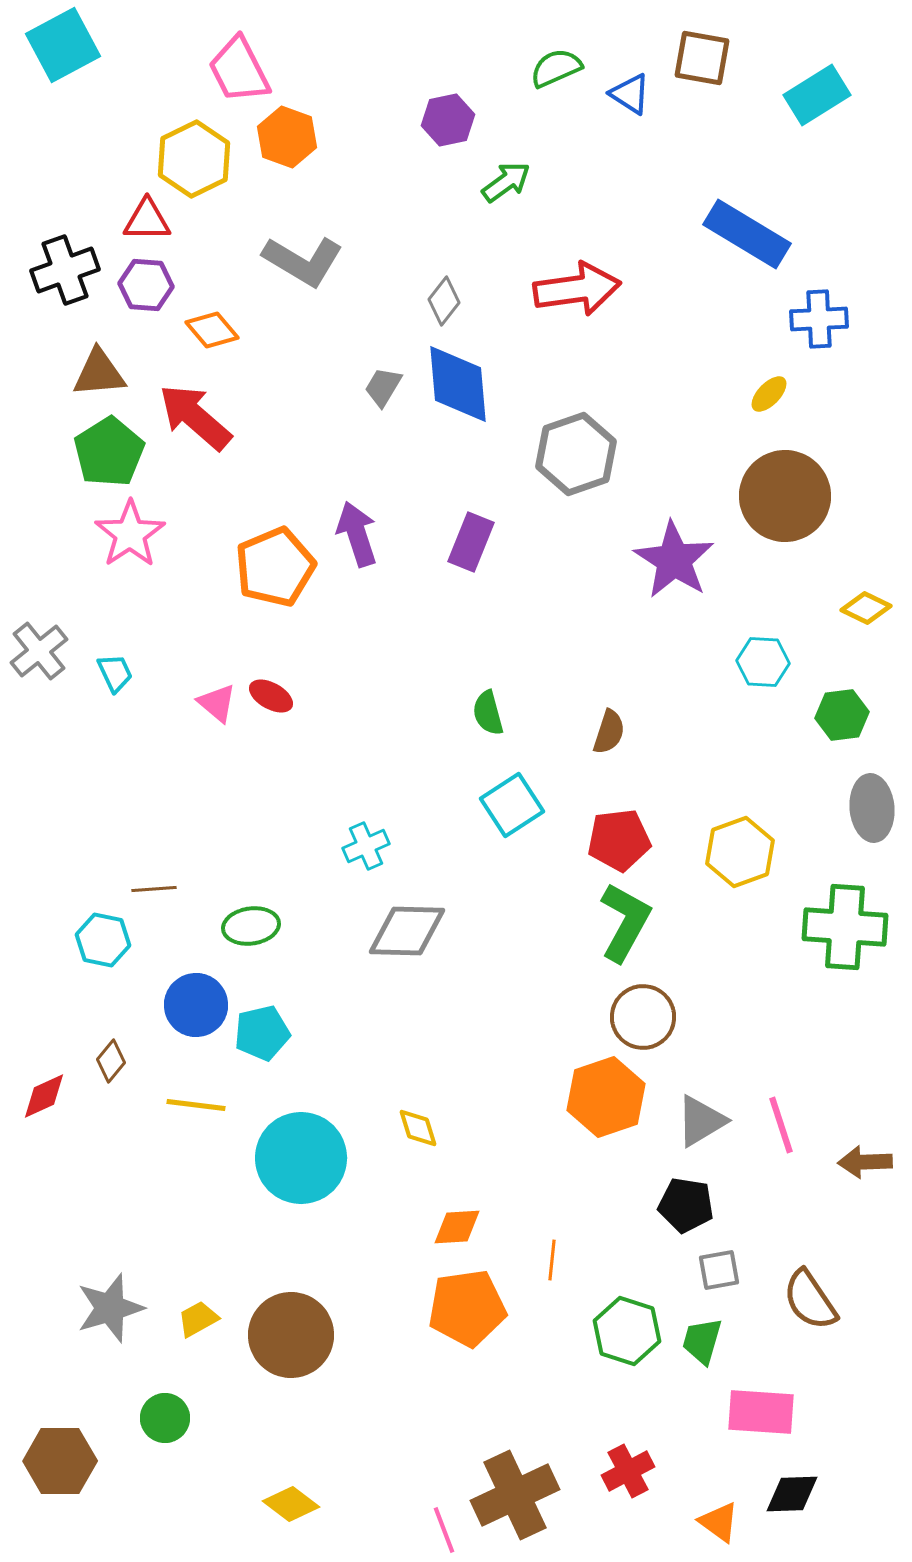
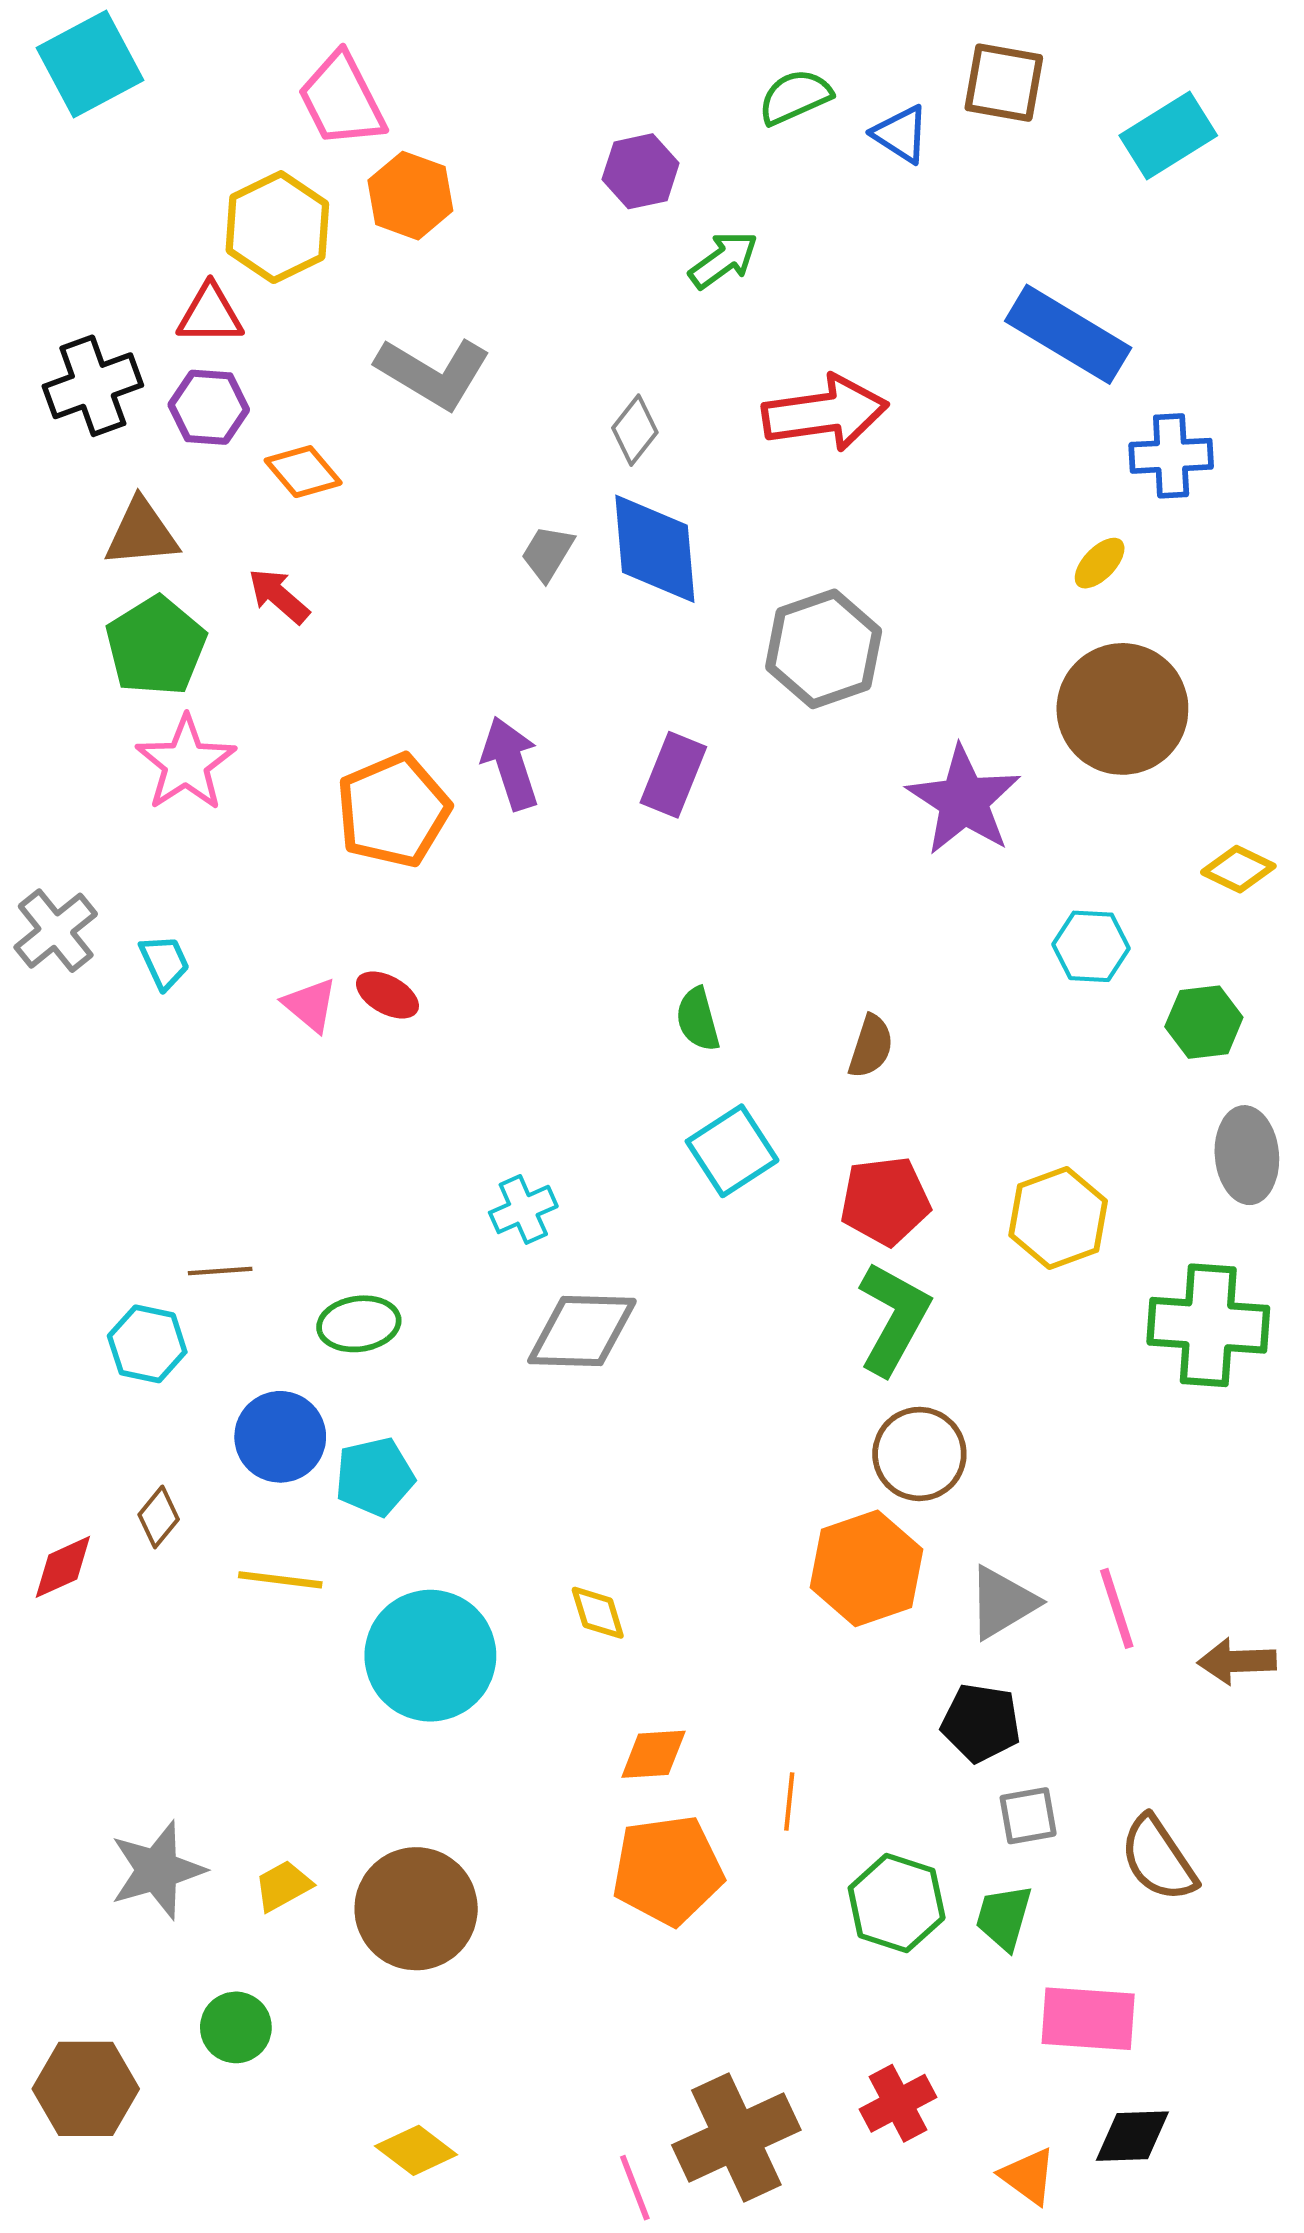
red arrow: (195, 417) -> (279, 596), size x0.6

